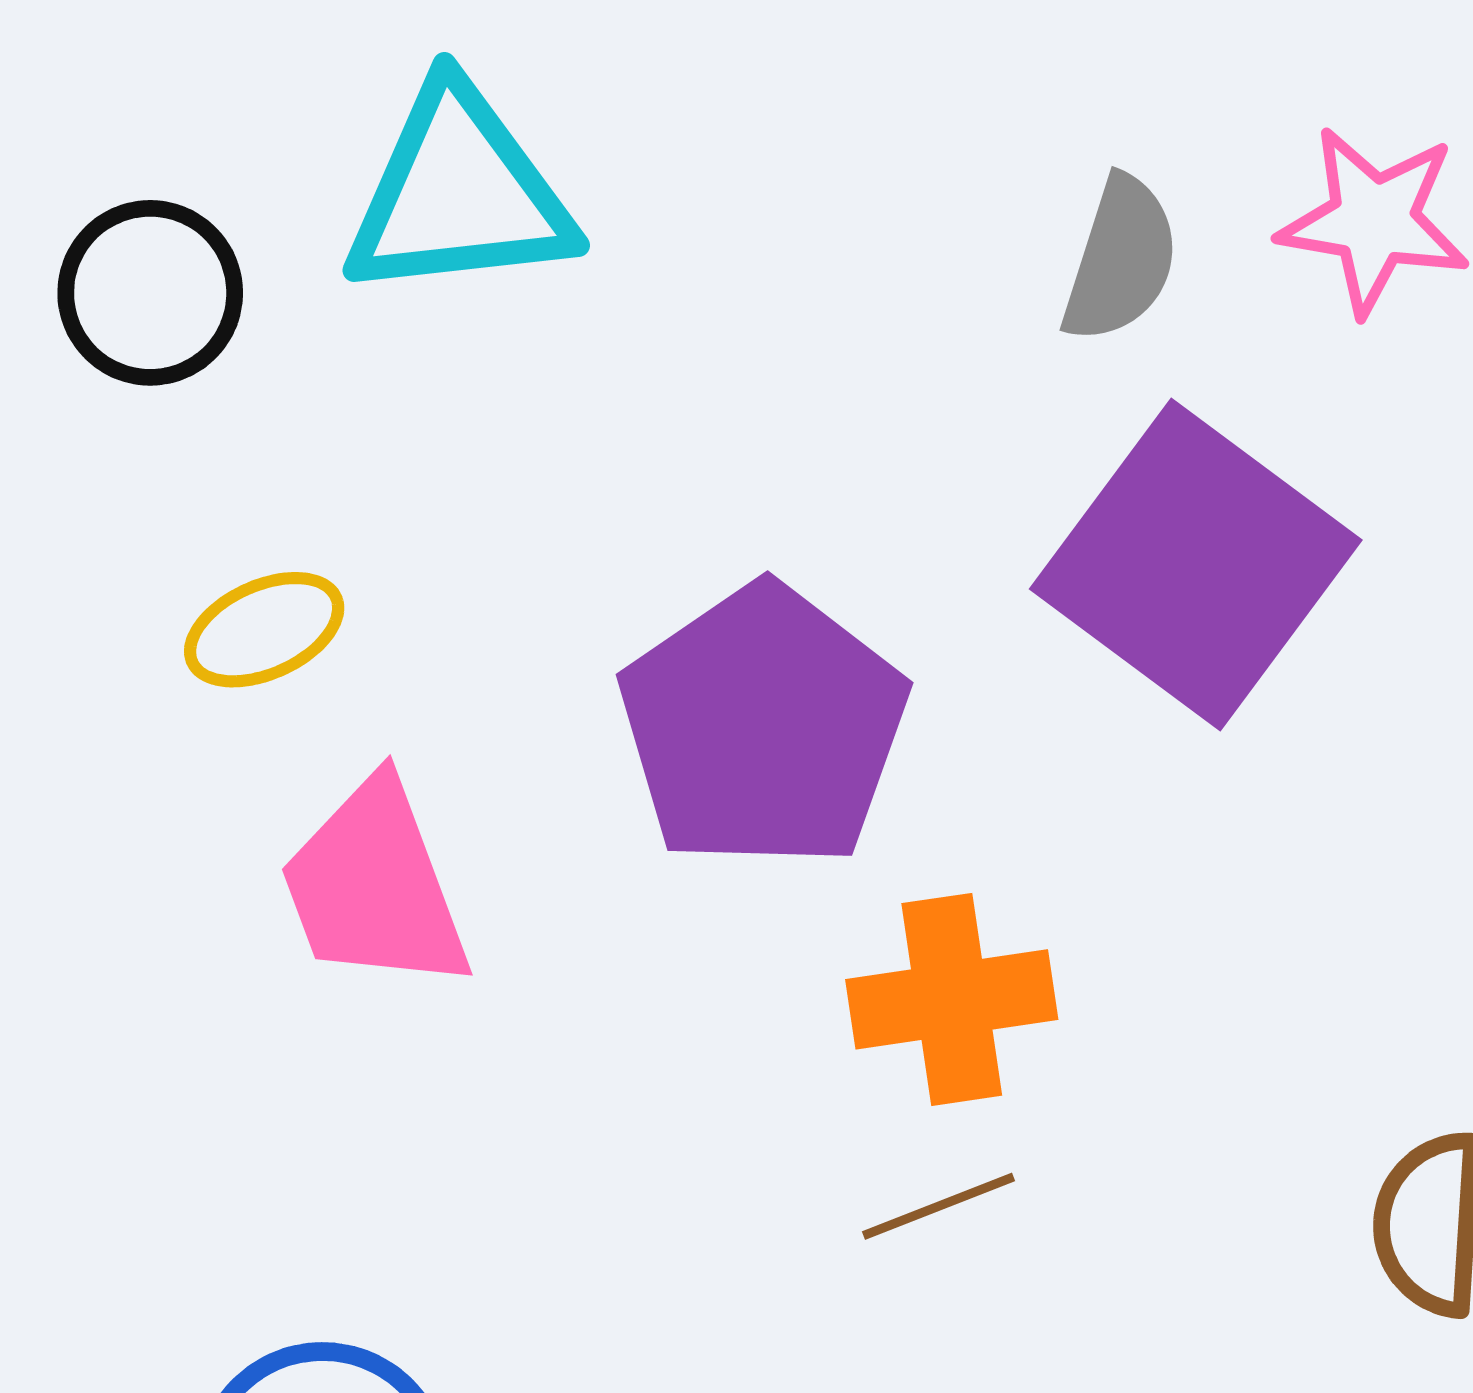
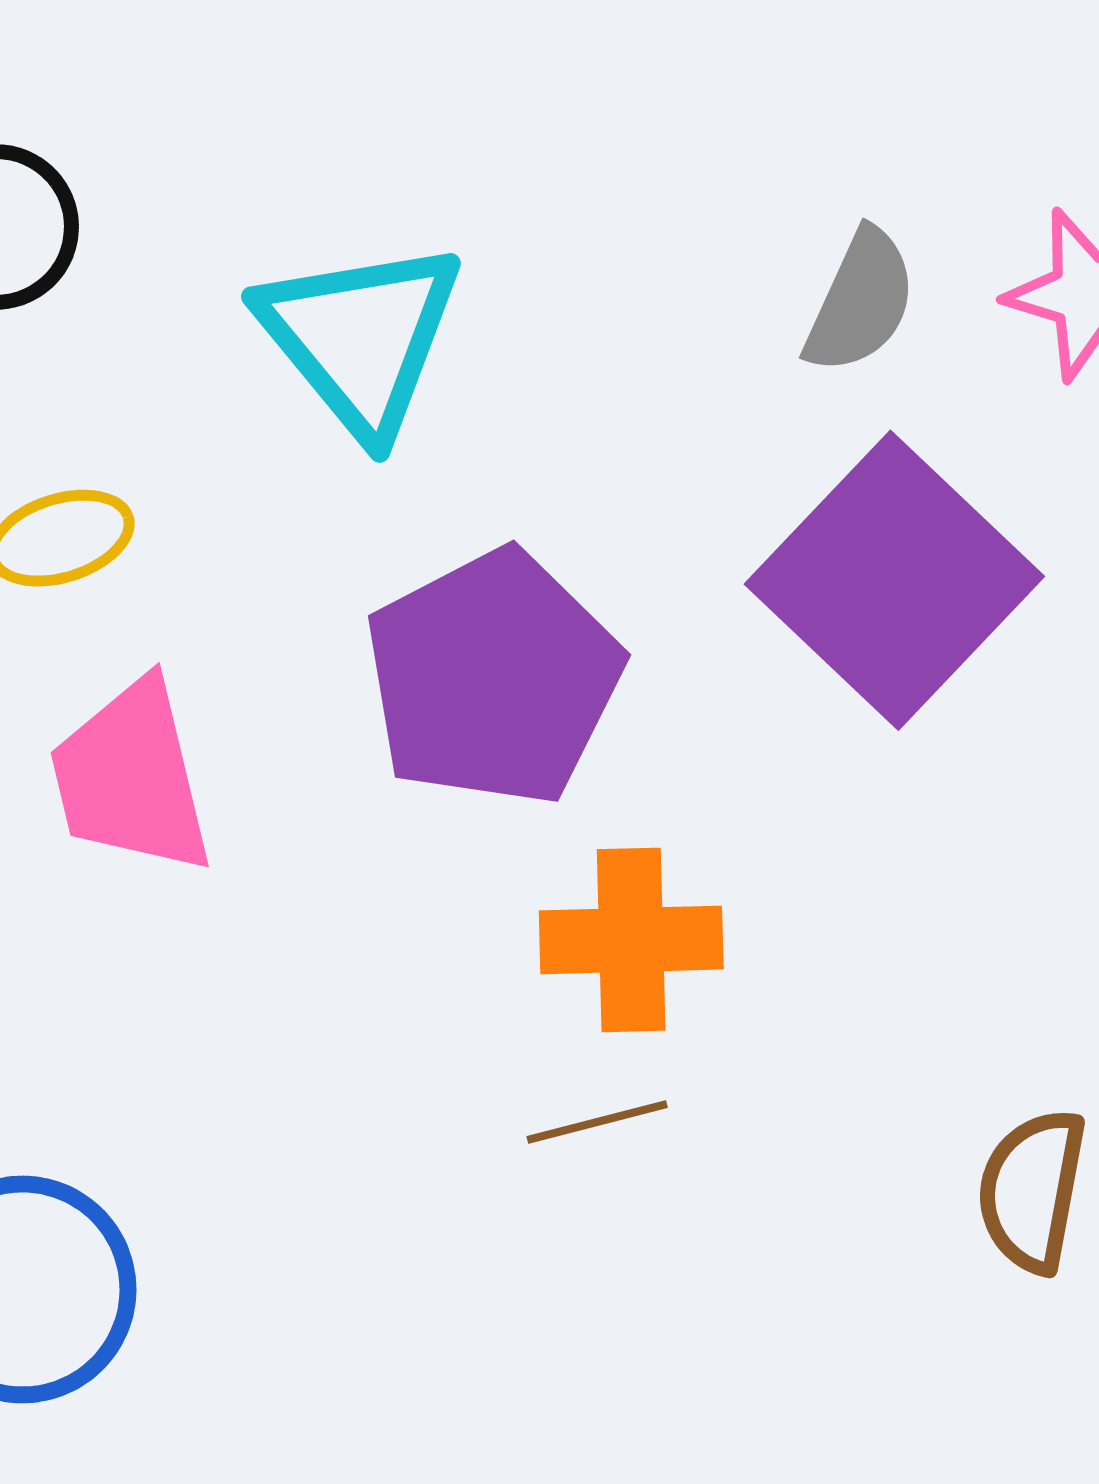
cyan triangle: (459, 193) -> (360, 337), moved, turned 50

